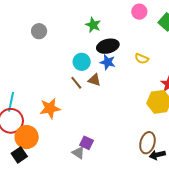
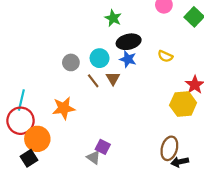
gray circle: (39, 31) -> (71, 62), moved
brown triangle: (94, 80) -> (113, 78), turned 40

